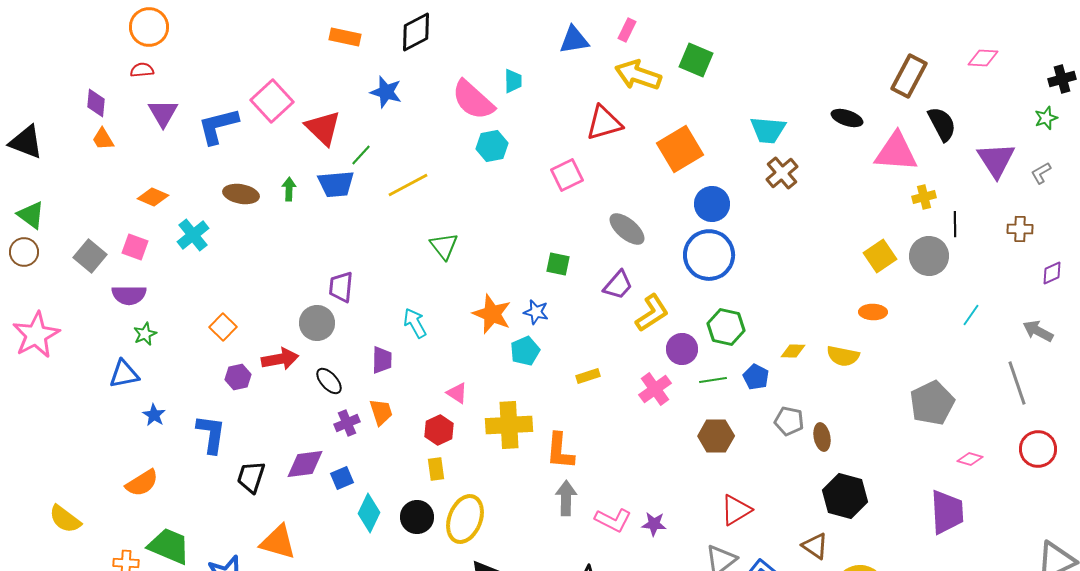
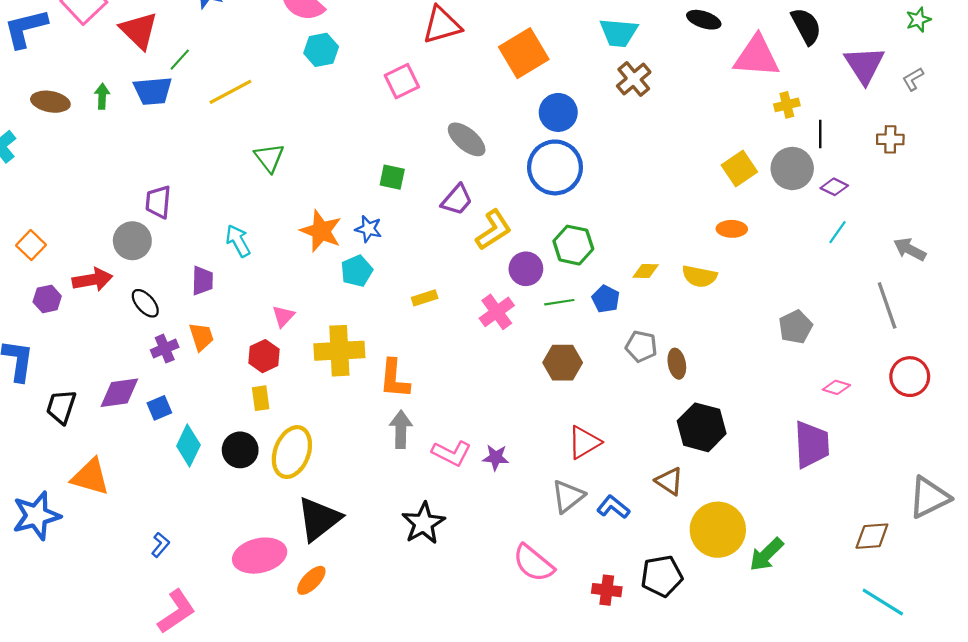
purple diamond: (1052, 273) -> (834, 187), moved, turned 50
pink triangle: (457, 393) -> (283, 316), turned 40
gray pentagon: (932, 403) -> (795, 327), size x0.7

